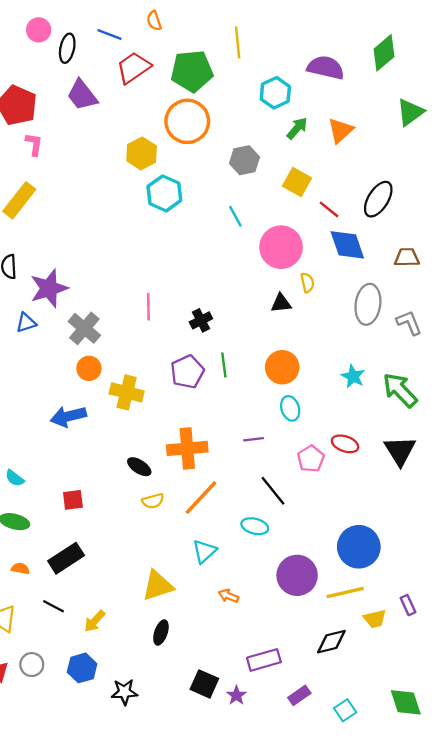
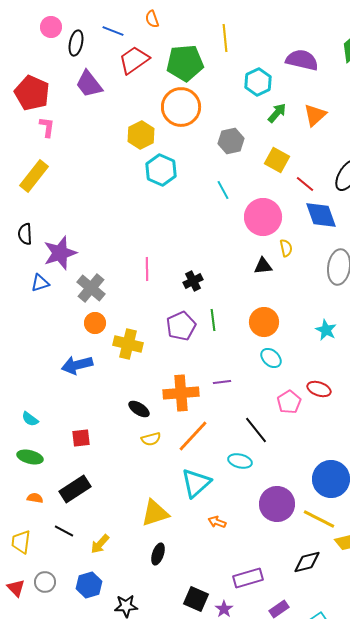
cyan ellipse: (290, 408) -> (271, 358), turned -30
purple line: (254, 439) -> (222, 382), moved
cyan triangle: (204, 551) -> (196, 483), size x1.4
yellow line: (345, 592) -> (319, 519), turned 40

